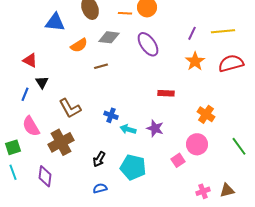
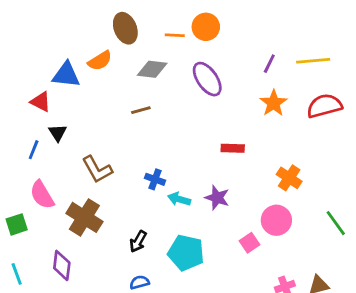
blue triangle: (55, 22) -> (66, 75), moved
orange semicircle: (79, 45) -> (100, 61), moved
brown cross: (61, 142) -> (84, 217), turned -30
cyan line: (13, 172) -> (17, 274), moved

